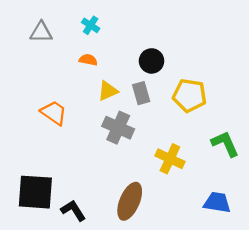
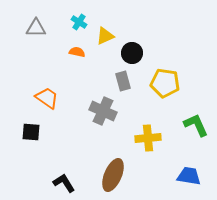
yellow triangle: (108, 91) -> (105, 36), moved
yellow cross: (170, 159) -> (148, 138), turned -30
black square: (35, 192) -> (31, 132), moved, size x0.6

